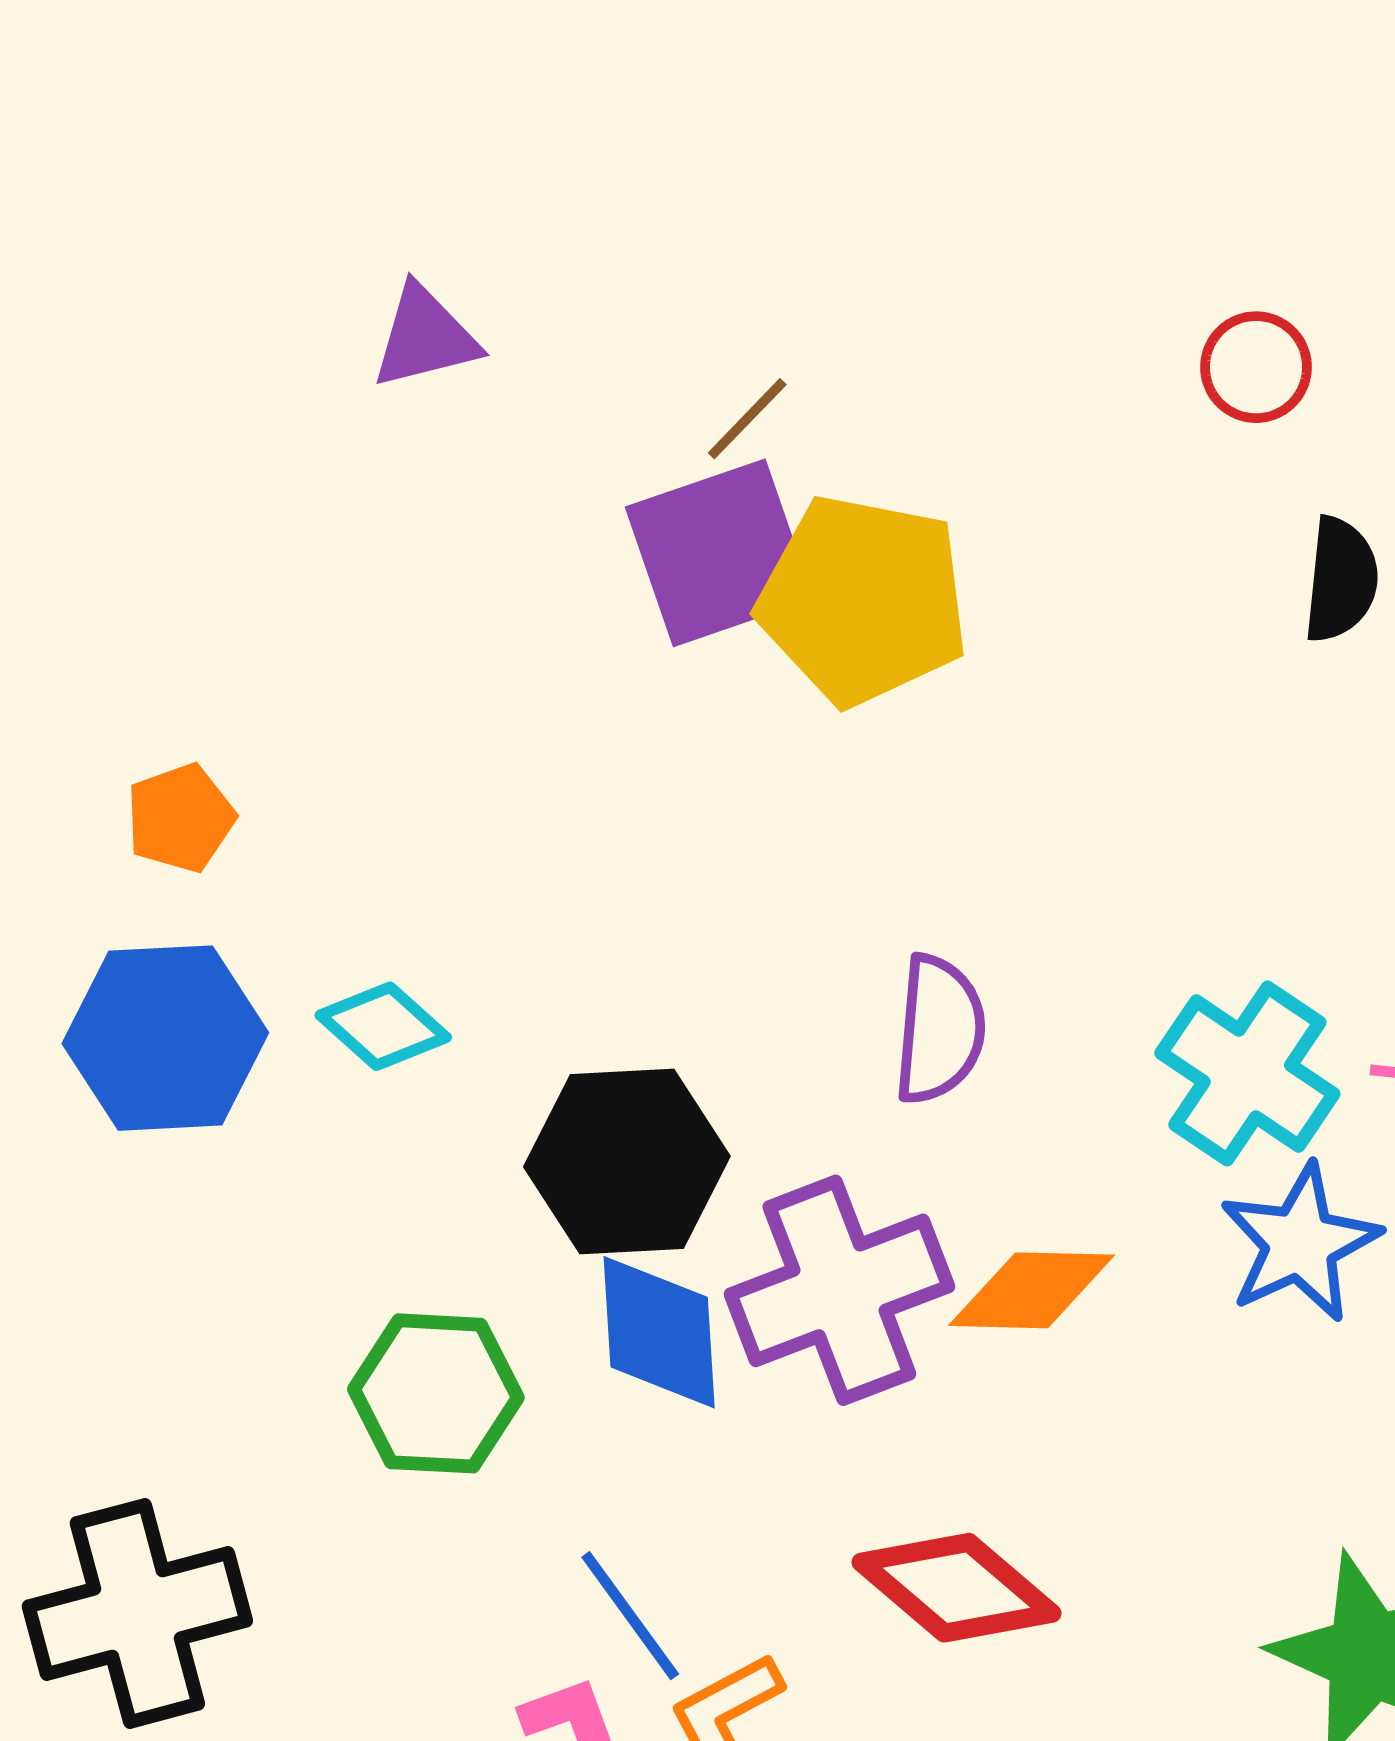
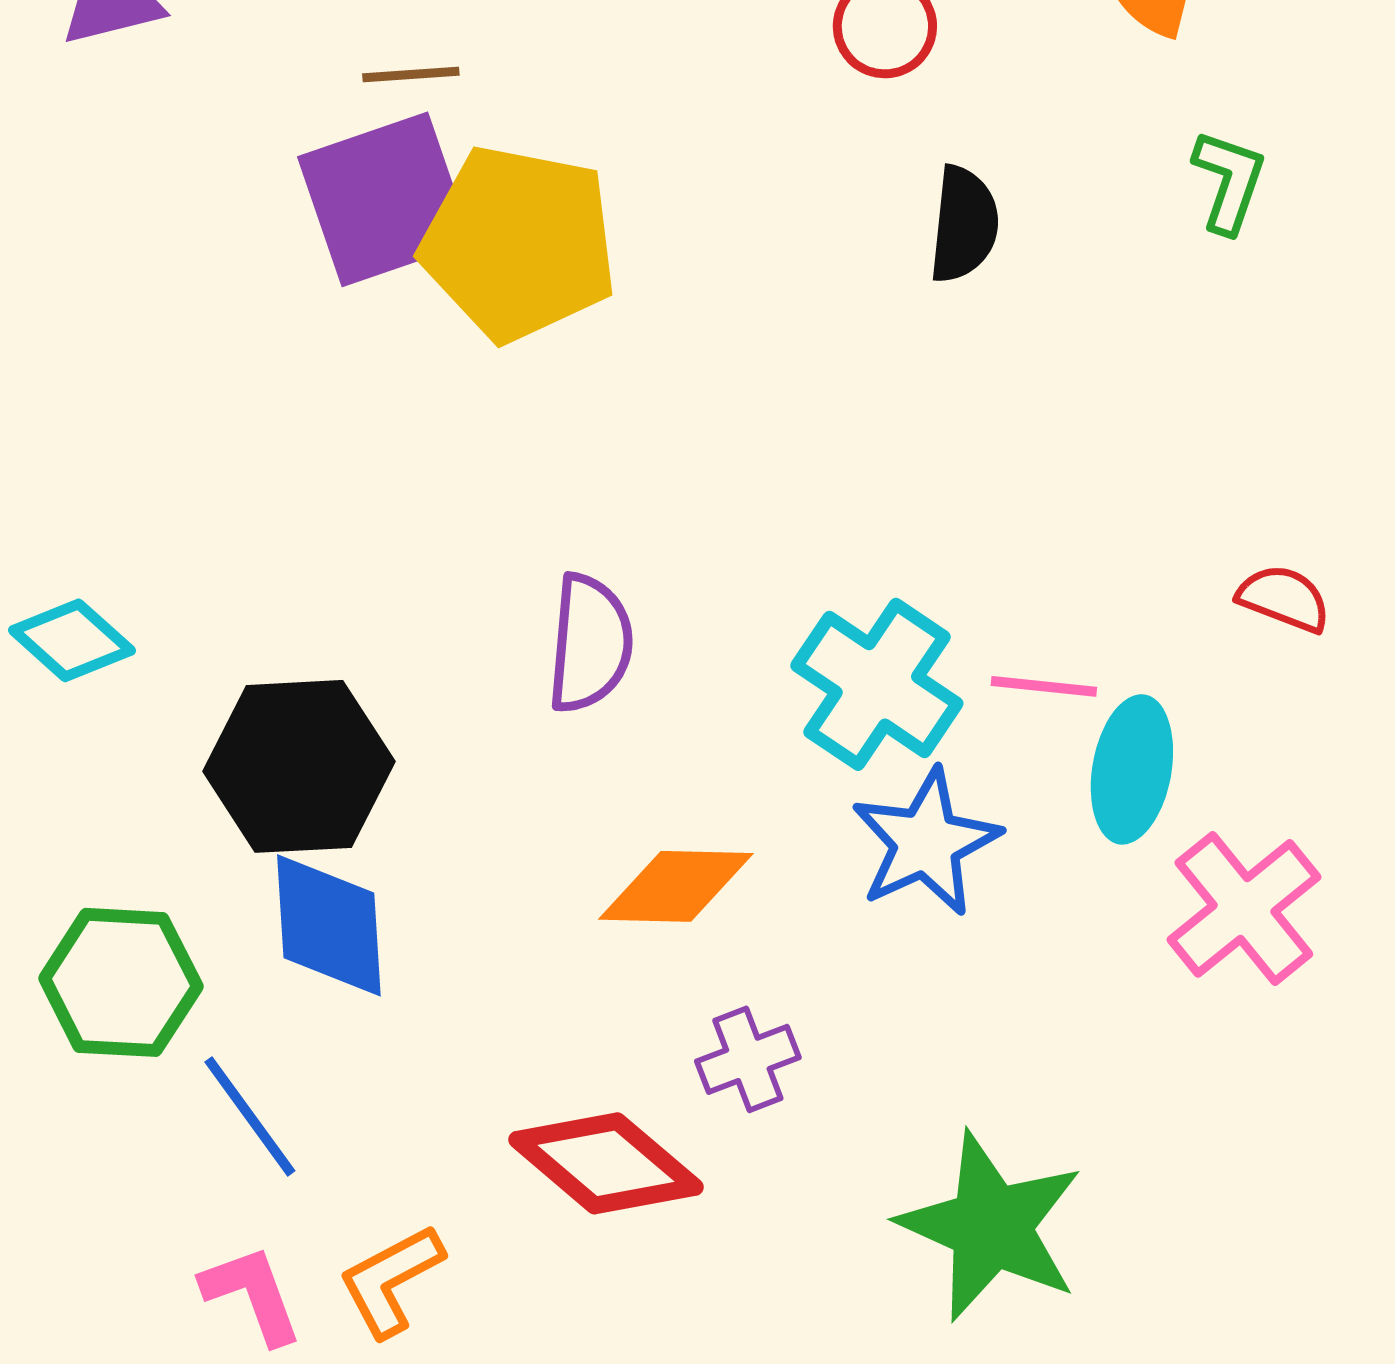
brown line: (747, 419) -> (411, 74), turned 42
purple cross: (839, 1290) -> (748, 1059), moved, size x0.5
blue line: (630, 1616) -> (250, 1116), moved

